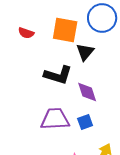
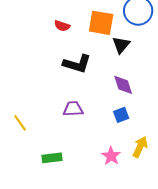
black L-shape: (58, 75) -> (77, 64), moved
purple trapezoid: (55, 119) -> (73, 109), moved, size x0.7

